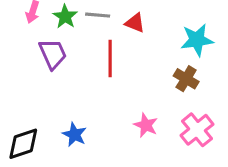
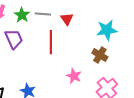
red triangle: (135, 23) -> (67, 19), turned 32
pink star: (146, 125) -> (74, 76), moved

